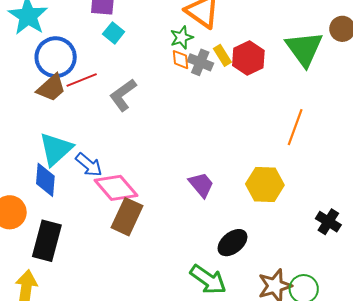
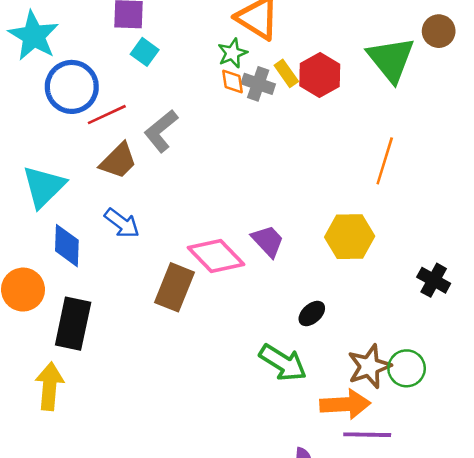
brown trapezoid: (51, 88) -> (118, 161), moved
cyan triangle: (56, 149) -> (44, 187), moved
pink diamond: (116, 188) -> (216, 256), moved
black ellipse: (232, 243) -> (312, 313), size x0.7

